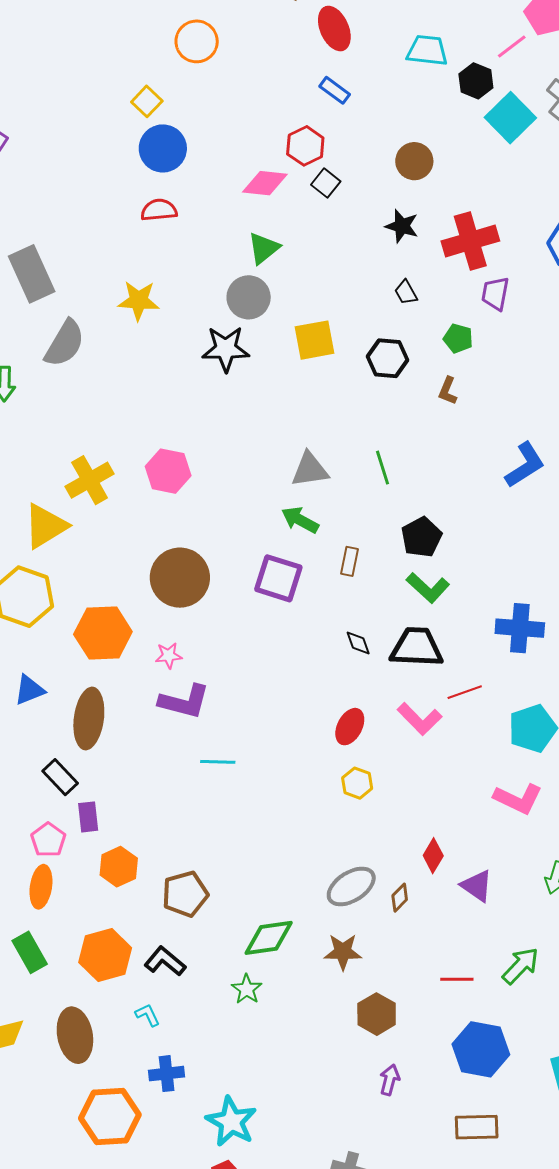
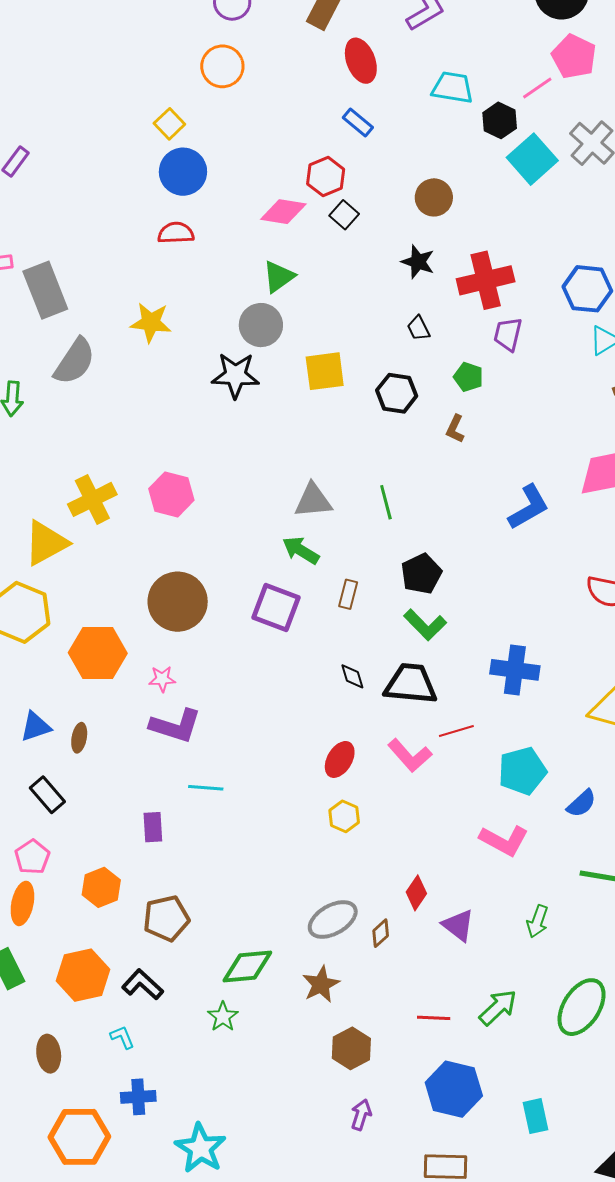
blue triangle: (29, 690) -> (36, 727), moved
brown ellipse: (89, 719) -> (79, 738), size x0.5
purple rectangle: (88, 817) -> (153, 827), moved
brown star: (343, 952) -> (321, 984), turned -30
brown ellipse: (75, 1035) -> (49, 1054), size x0.7

